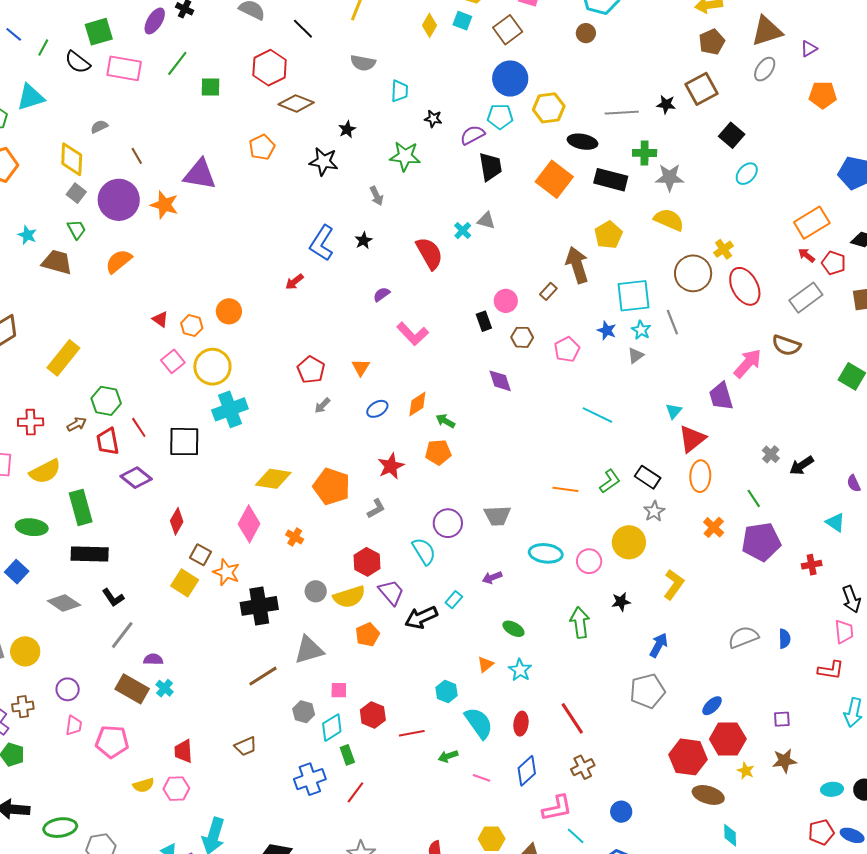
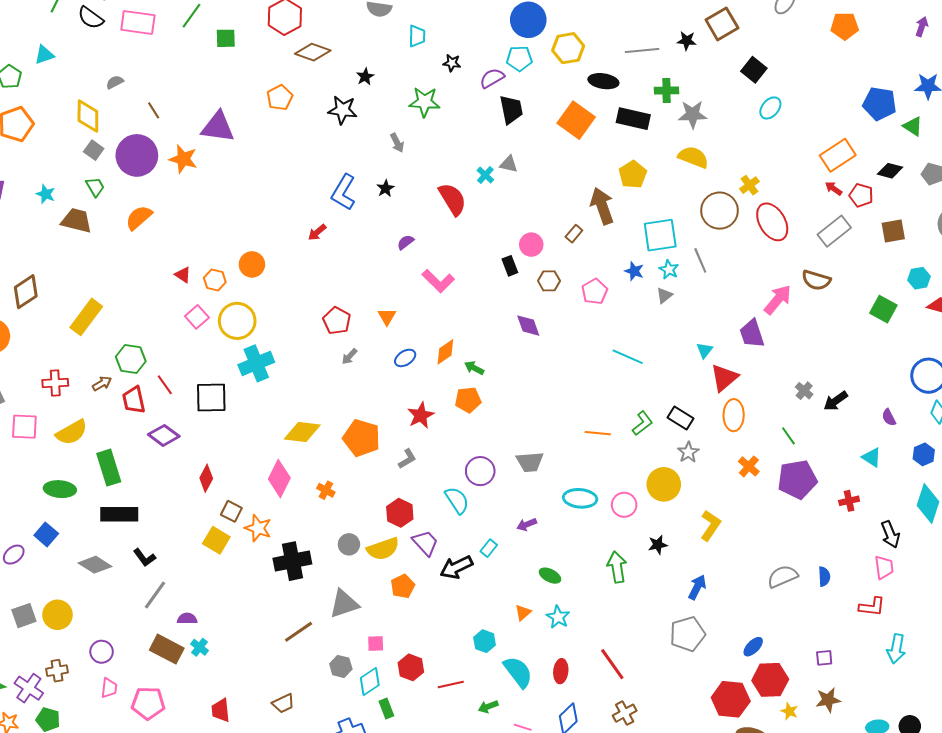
cyan triangle: (31, 97) -> (44, 55), size x0.7

